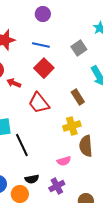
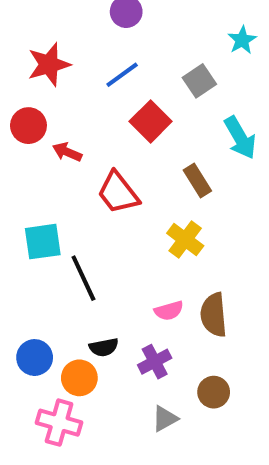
blue line: (41, 45) -> (122, 75), turned -48
red square: (44, 68) -> (151, 121), moved
yellow cross: (72, 126) -> (185, 239), turned -36
brown semicircle: (86, 146) -> (214, 315), moved

